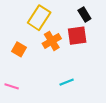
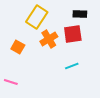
black rectangle: (84, 15) -> (80, 14), turned -56
cyan line: (67, 82) -> (72, 66), moved

